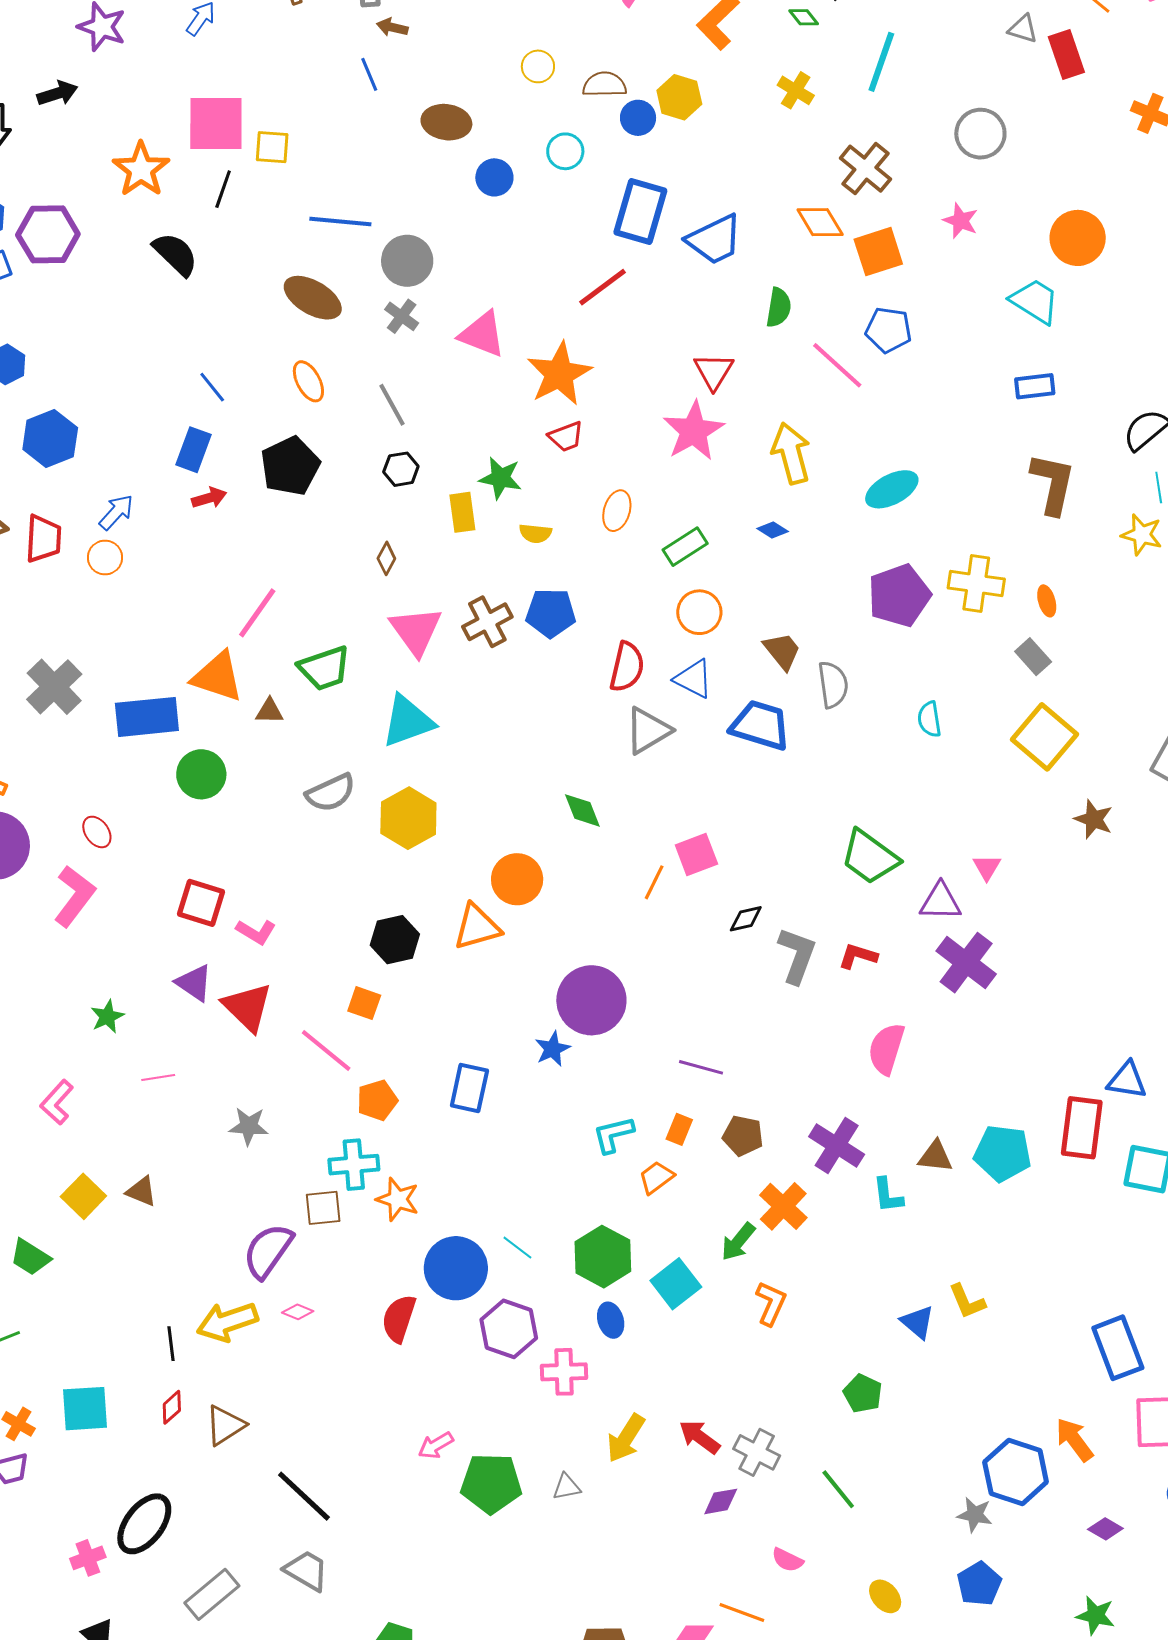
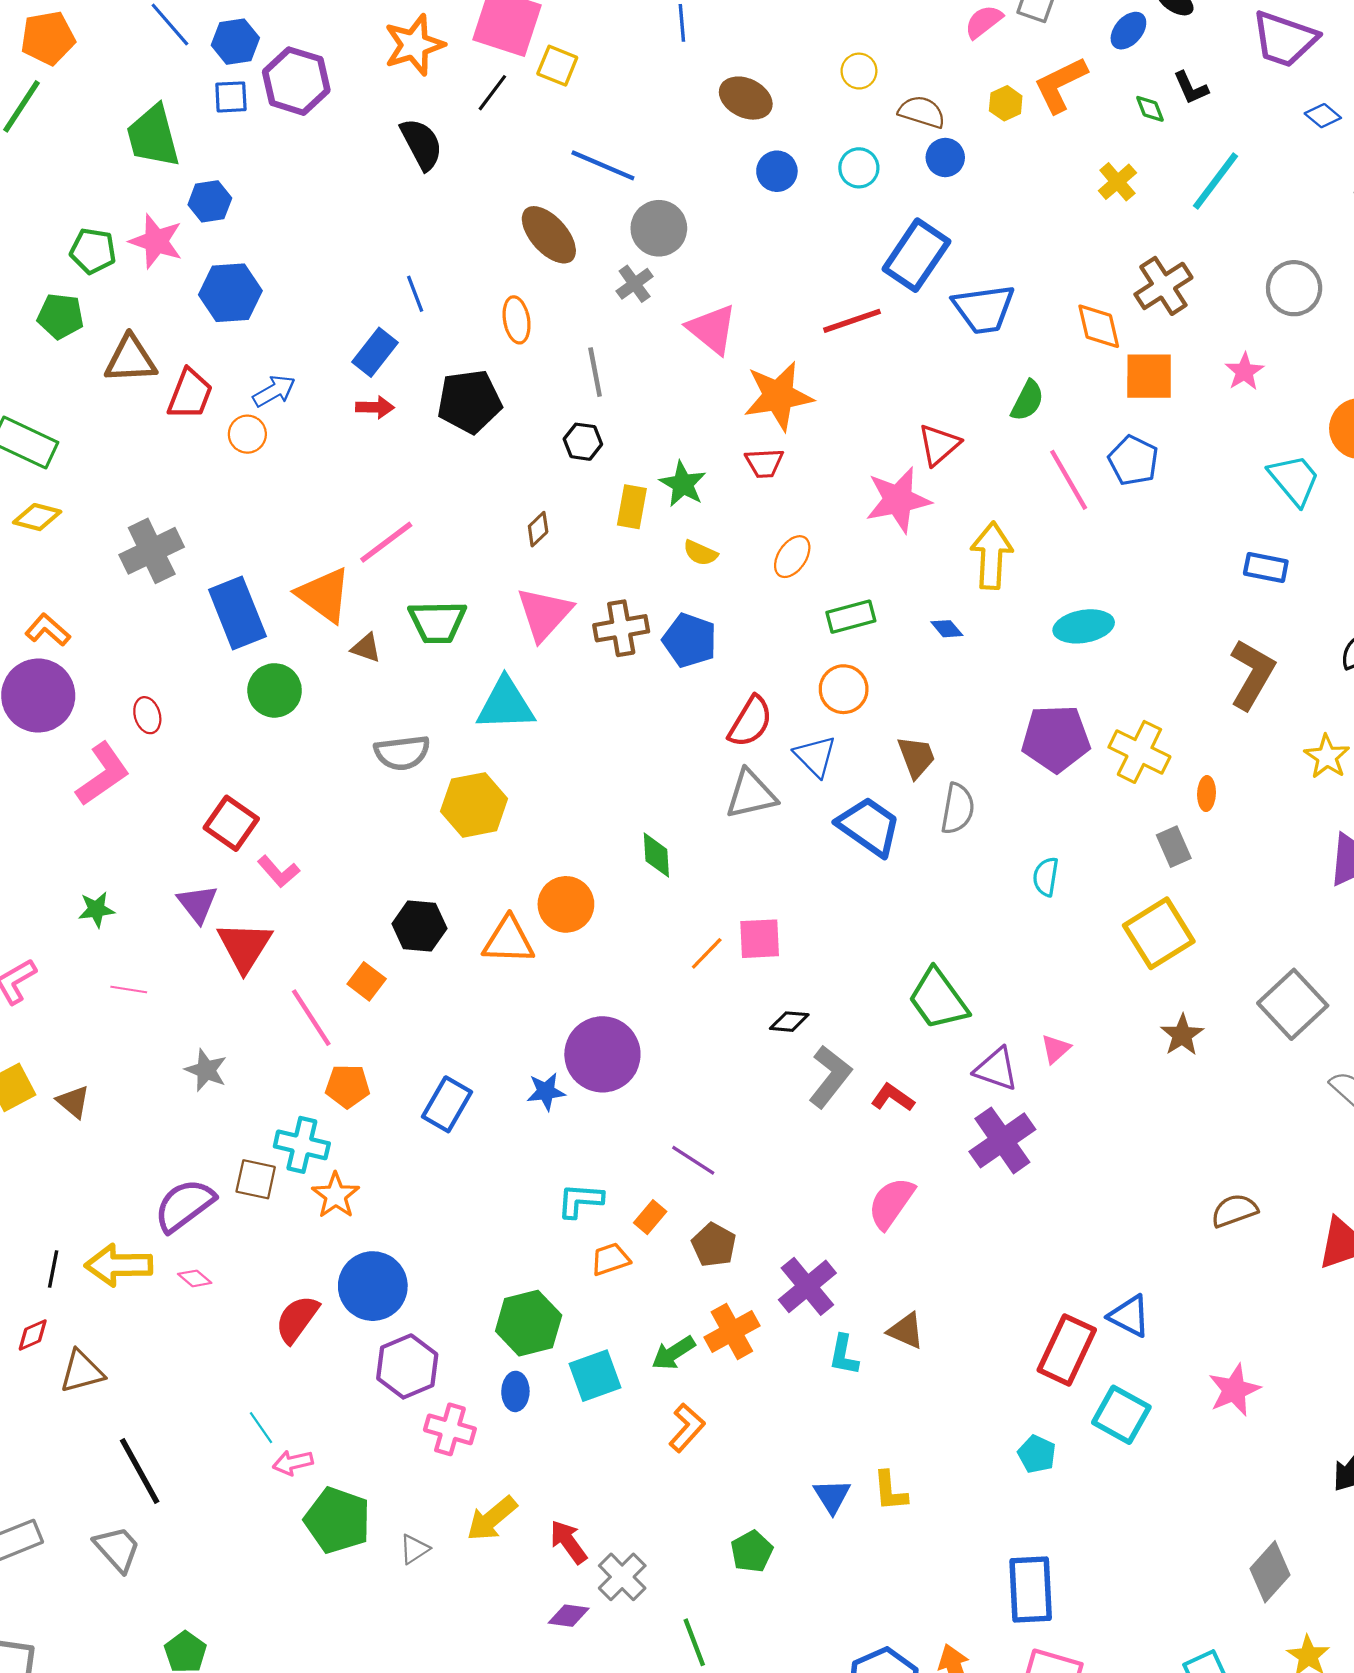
yellow hexagon: (679, 97) -> (1006, 103), moved, size x0.7
blue rectangle: (147, 717) -> (237, 613), turned 56
cyan pentagon: (1003, 1153) -> (1037, 1454), moved, size x0.6
cyan line: (517, 1248) -> (261, 1428), moved
gray triangle: (567, 1487) -> (414, 1549), turned -40

